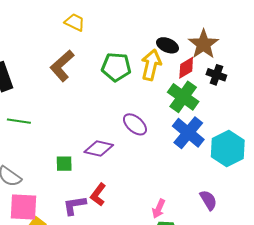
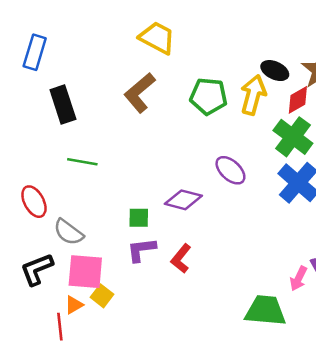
yellow trapezoid: (75, 22) -> (157, 38), size x1.4
purple L-shape: (74, 205) -> (141, 250), moved
pink arrow: (159, 209) -> (299, 279), moved

